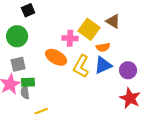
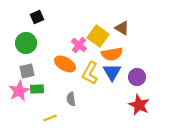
pink cross: (70, 38) -> (79, 45), turned 35
orange semicircle: (103, 47) -> (112, 54), size x1.5
blue triangle: (103, 65) -> (112, 72), turned -36
gray semicircle: (25, 92) -> (71, 99), moved

